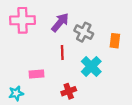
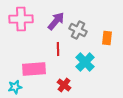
pink rectangle: (36, 74) -> (34, 69), size x1.6
red cross: (69, 91) -> (64, 85), turned -32

